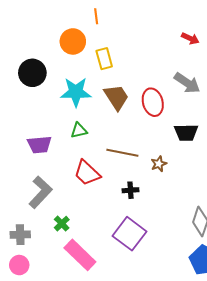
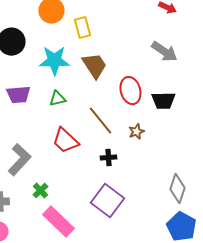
red ellipse: (153, 102) -> (130, 91), moved
purple trapezoid: (39, 145) -> (18, 95), moved
brown line: (122, 153) -> (100, 121), turned 40

